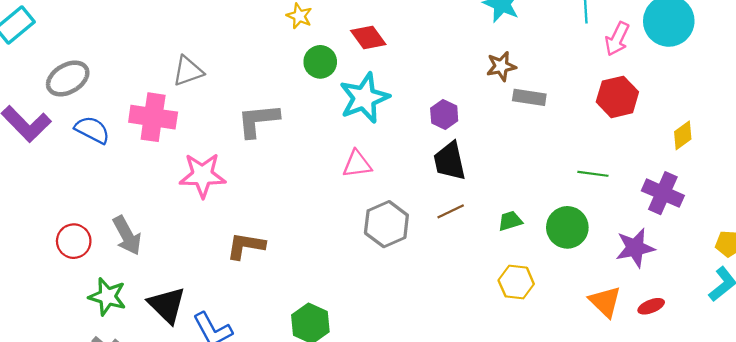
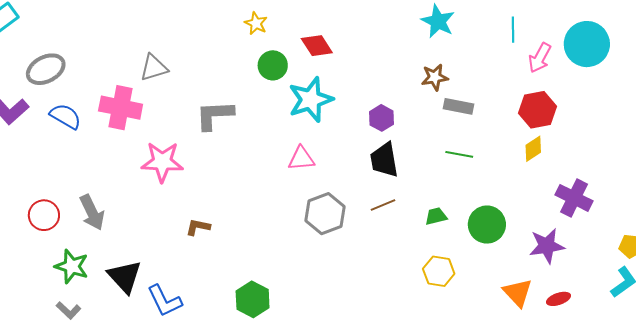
yellow diamond: (683, 135) -> (533, 149), moved
green line: (593, 174) -> (459, 154), moved
brown L-shape: (246, 246) -> (198, 227), size x0.7

